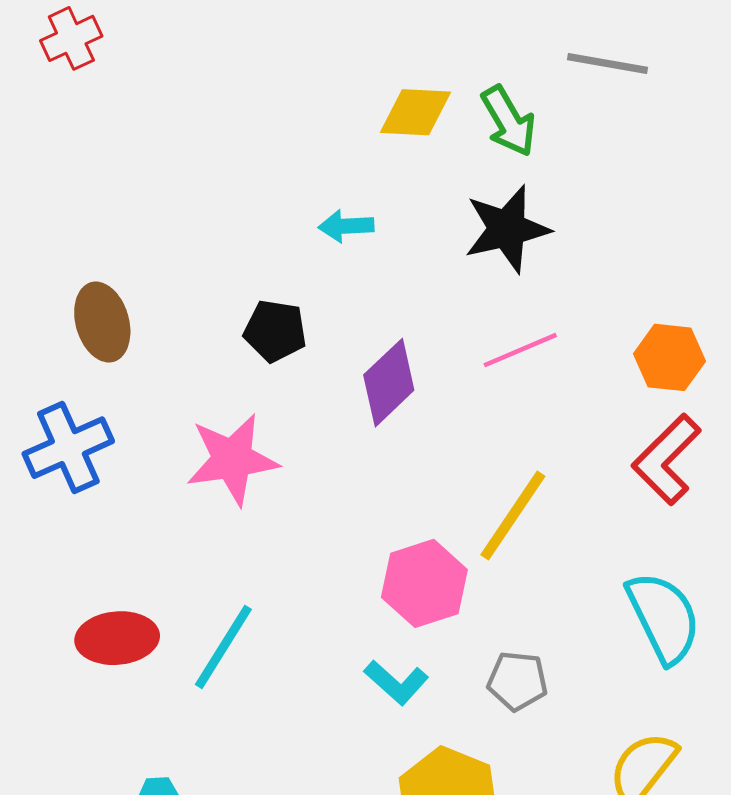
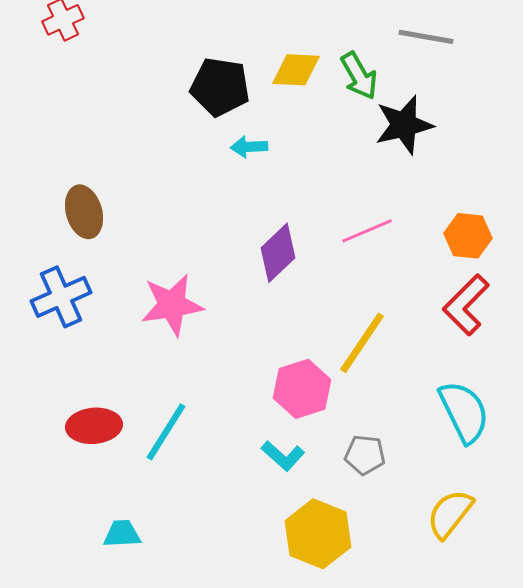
black star: (507, 229) -> (404, 125), moved
black pentagon: (275, 331) -> (220, 87), moved, size x1.4

